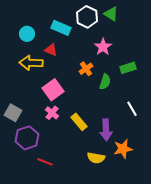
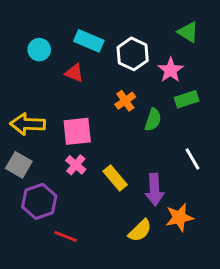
green triangle: (111, 14) -> (188, 32), moved
white hexagon: (87, 17) -> (133, 54), moved
pink star: (103, 47) -> (171, 70), moved
yellow arrow: (31, 63) -> (28, 124), moved
pink square: (53, 90) -> (77, 131), turned 30
yellow semicircle: (96, 158) -> (140, 231), turned -54

